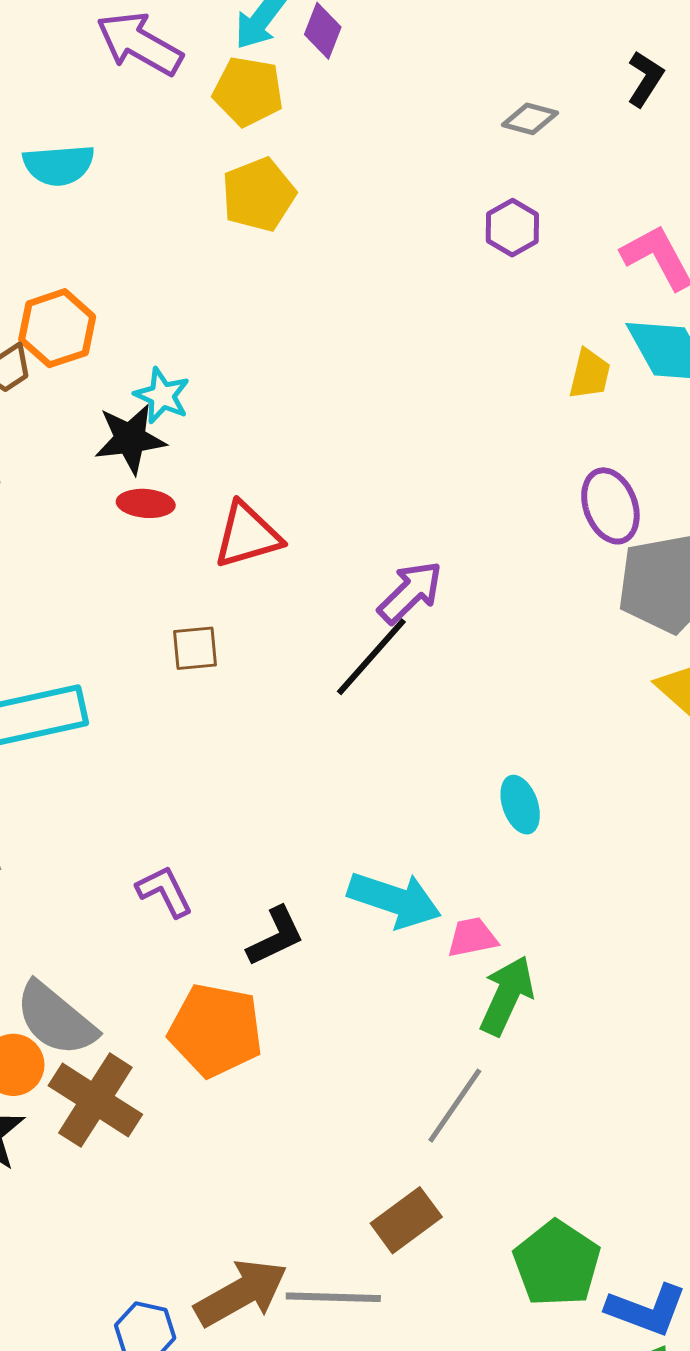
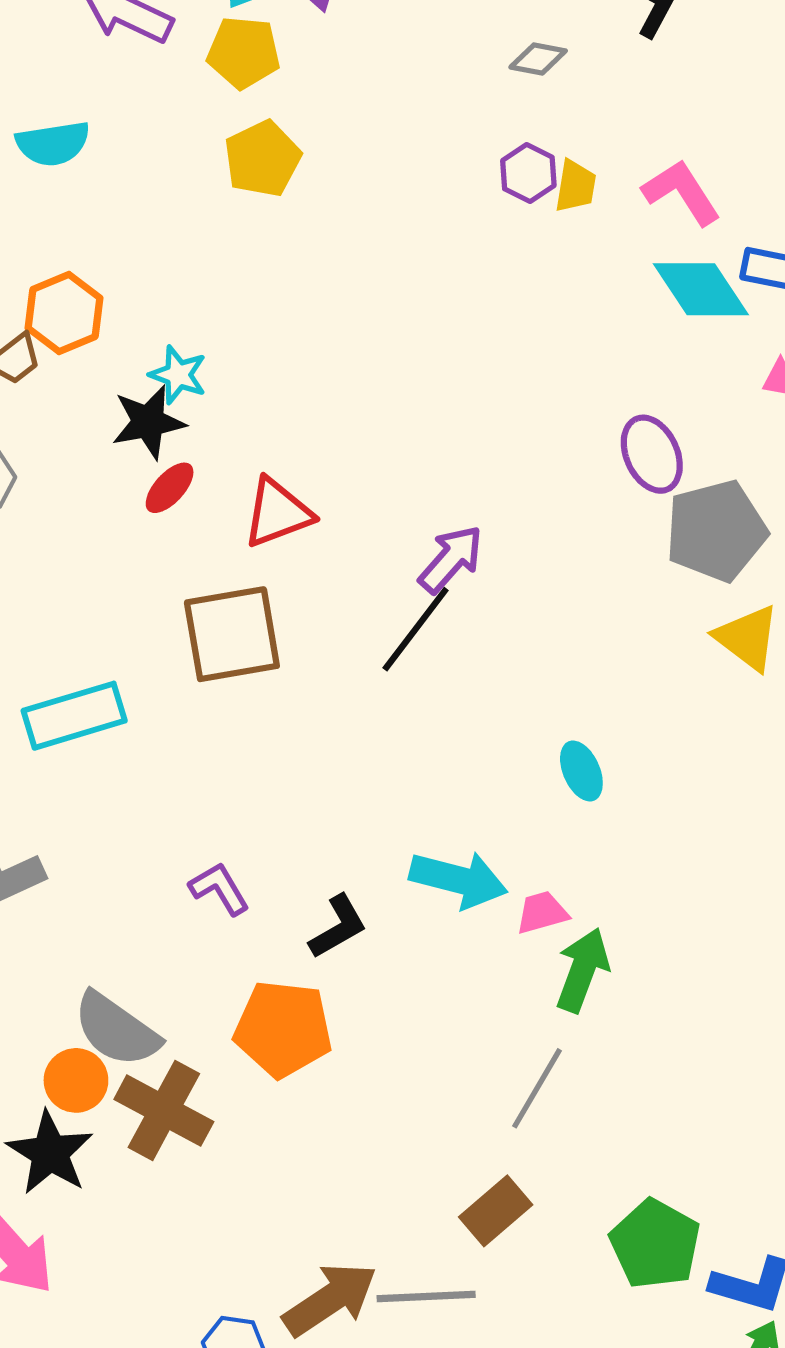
yellow trapezoid: (590, 374) -> (576, 186), moved
red ellipse: (146, 503) -> (170, 488), turned -48
brown square: (195, 648) -> (232, 634), size x2.0

